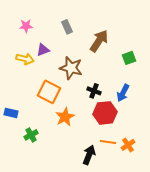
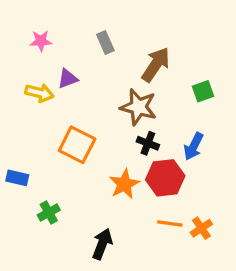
brown star: (71, 68) -> (138, 107), moved
orange star: (65, 117) -> (124, 184), moved
black arrow: (89, 155) -> (102, 244), moved

